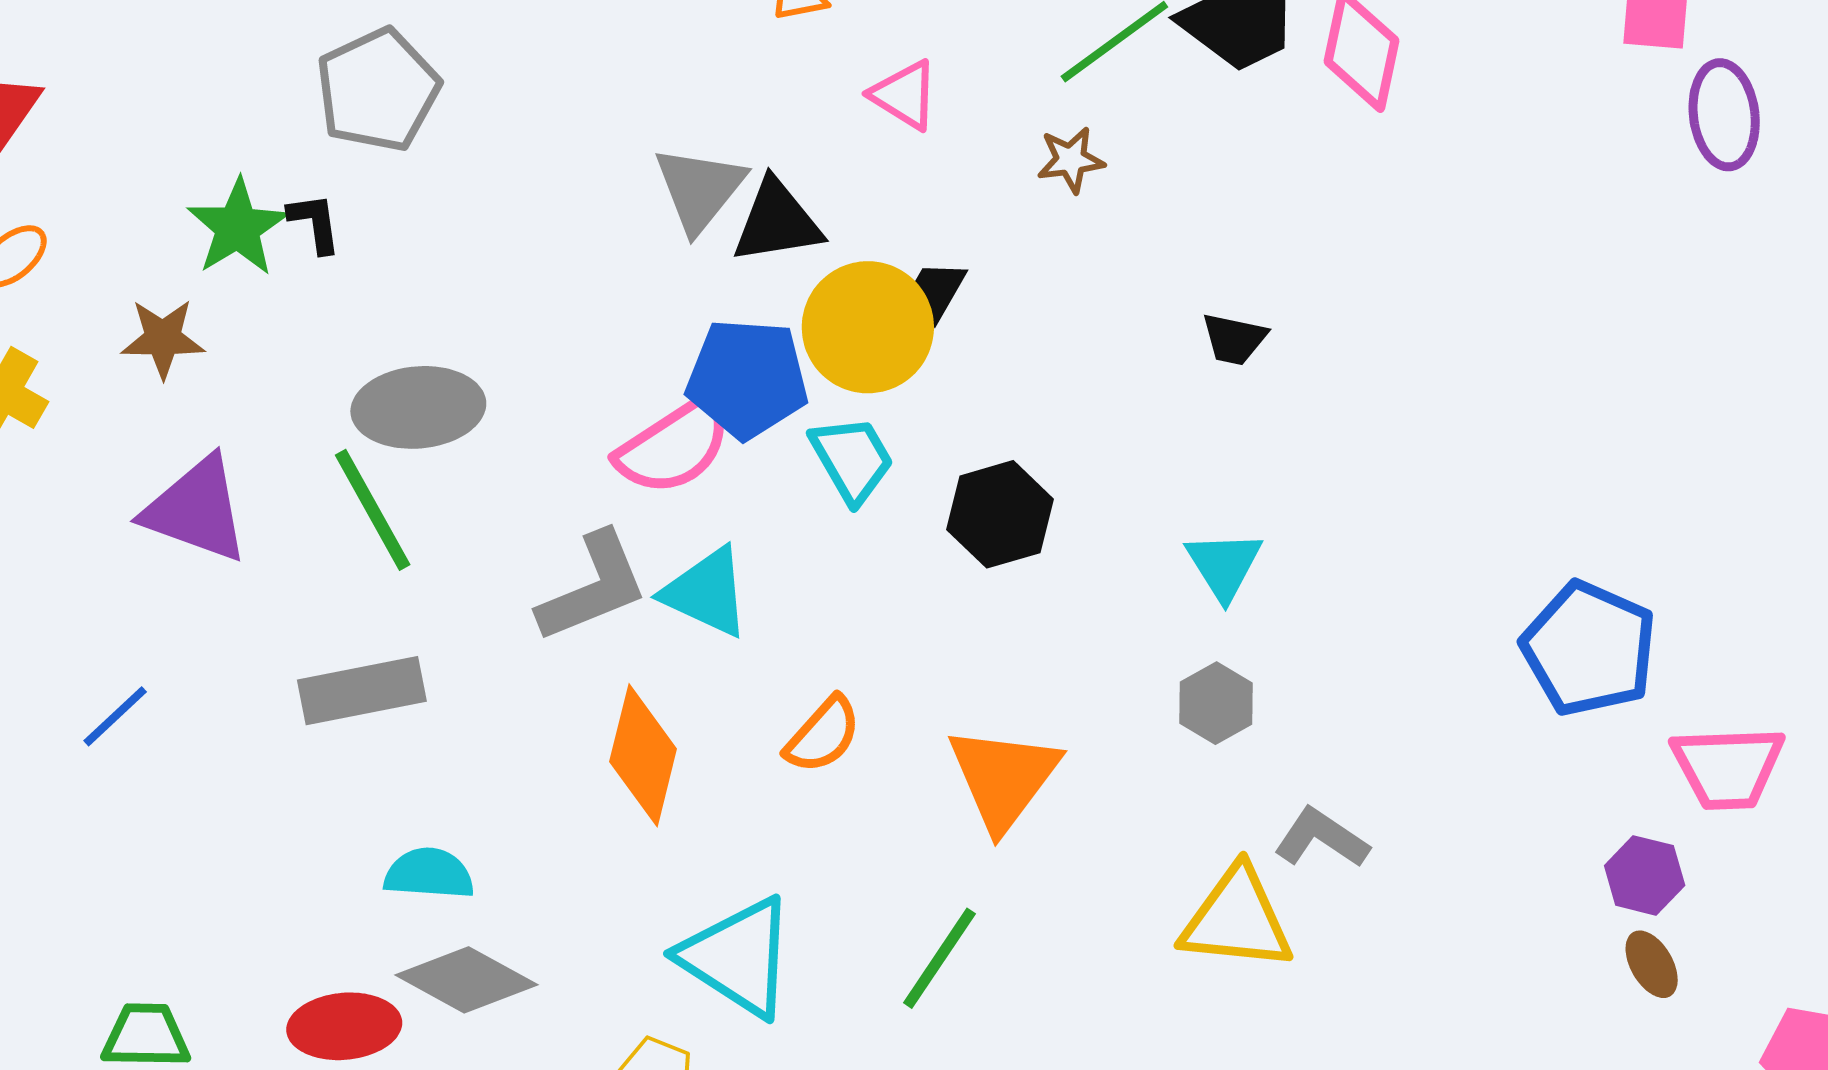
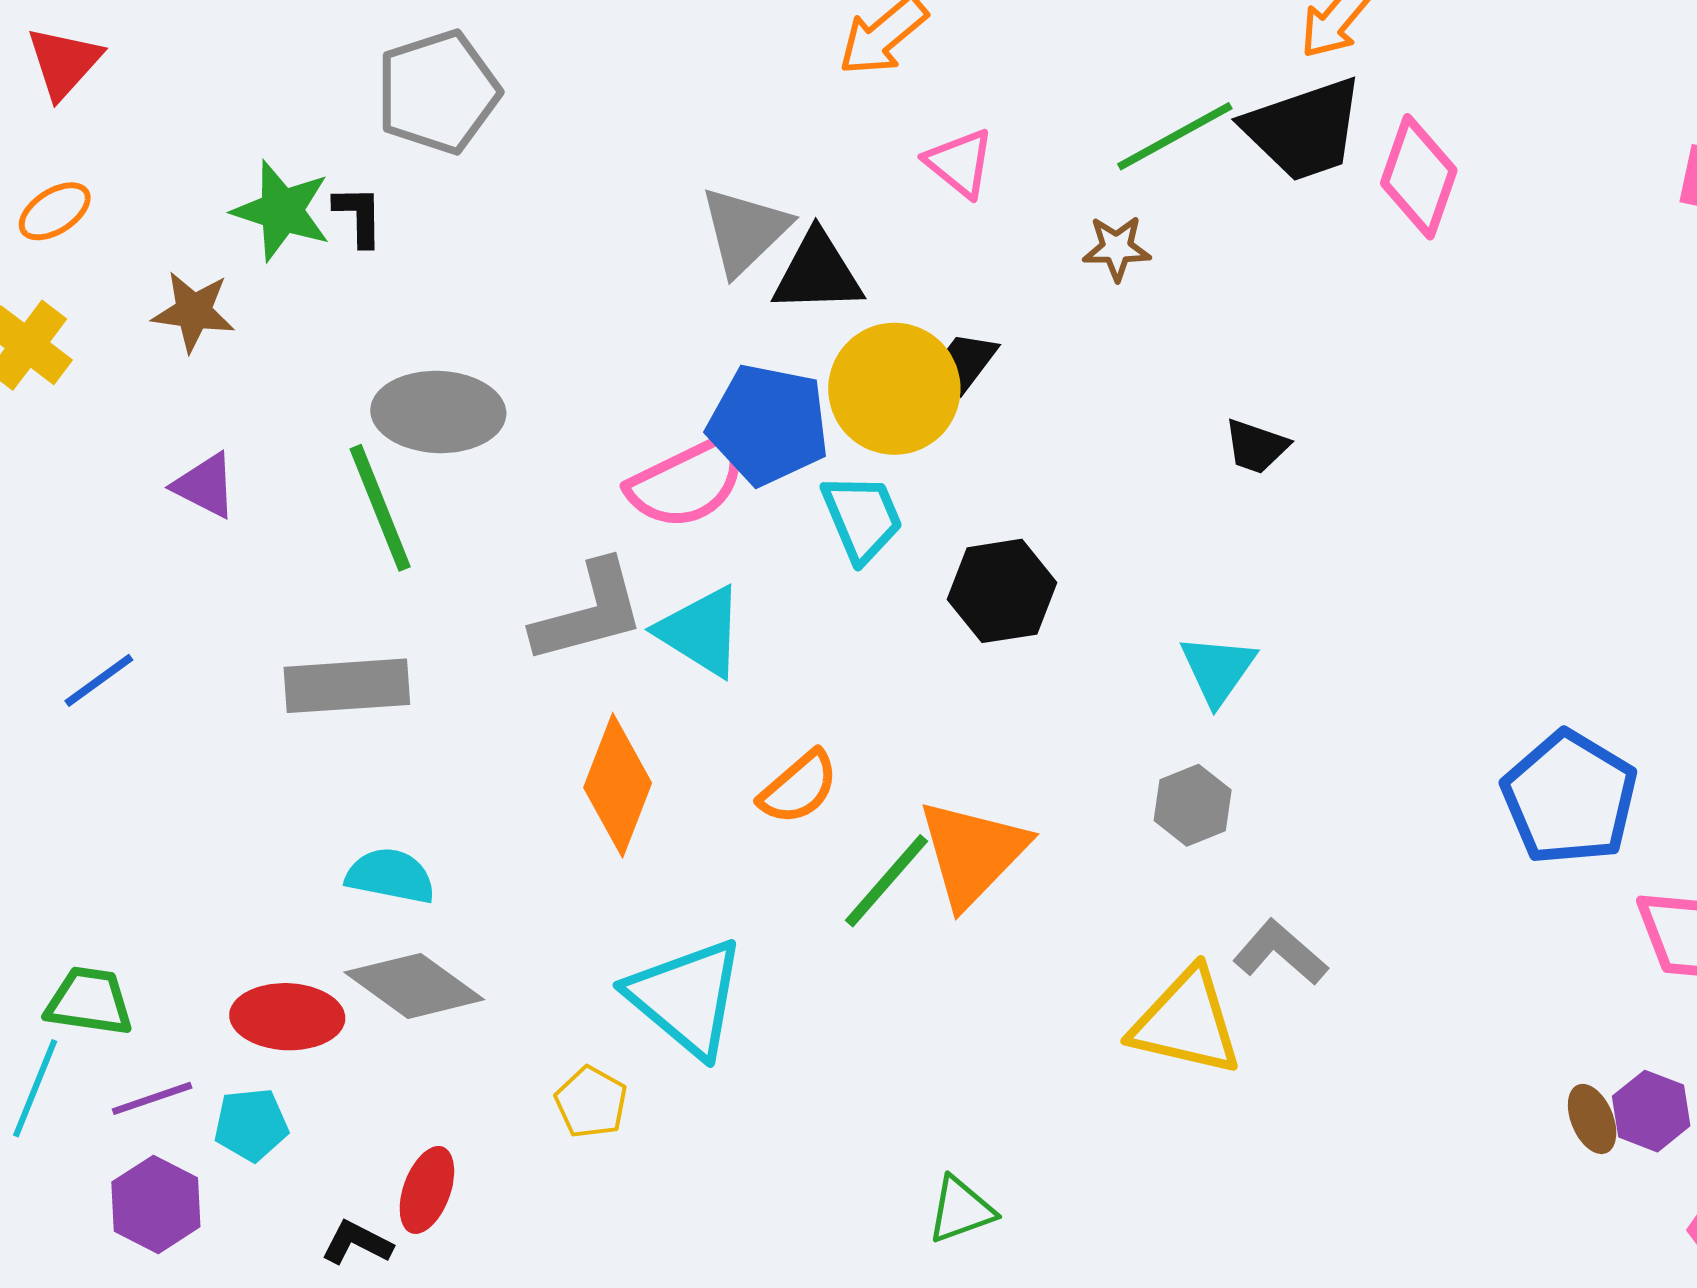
green star: (238, 227) -> (282, 211), turned -30
purple triangle: (196, 510) -> (205, 486), size x0.6
purple hexagon: (1645, 875) -> (1651, 1111), moved
green line: (939, 958) -> (886, 881), moved

